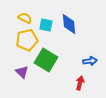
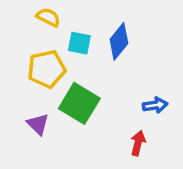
yellow semicircle: (25, 18) -> (48, 17), moved
blue diamond: (69, 24) -> (119, 41), turned 45

